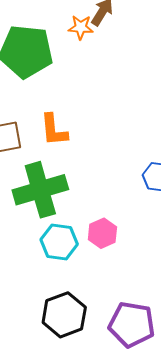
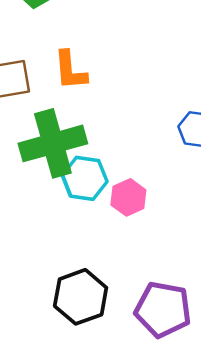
cyan hexagon: (59, 242) -> (85, 178), moved

